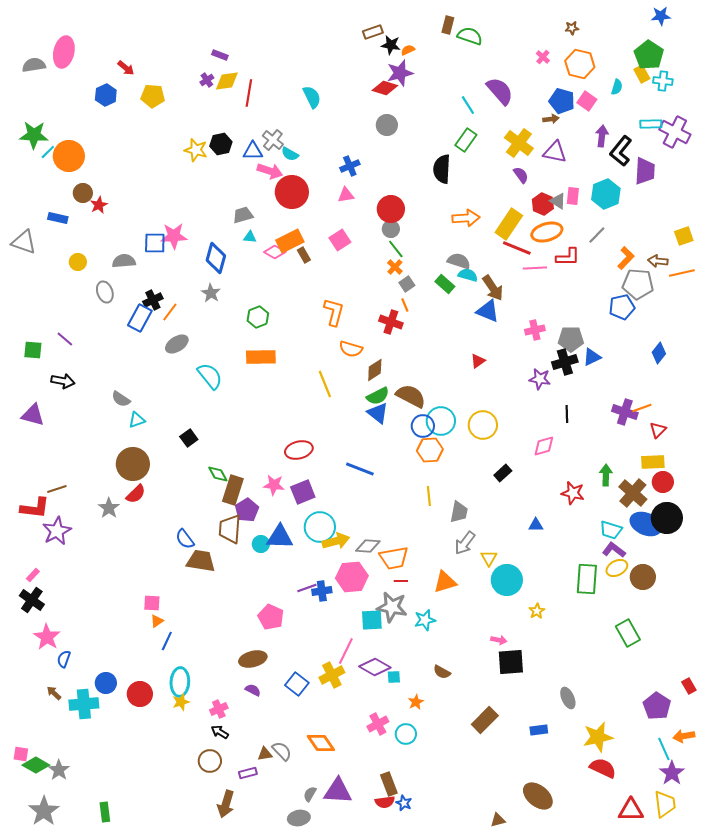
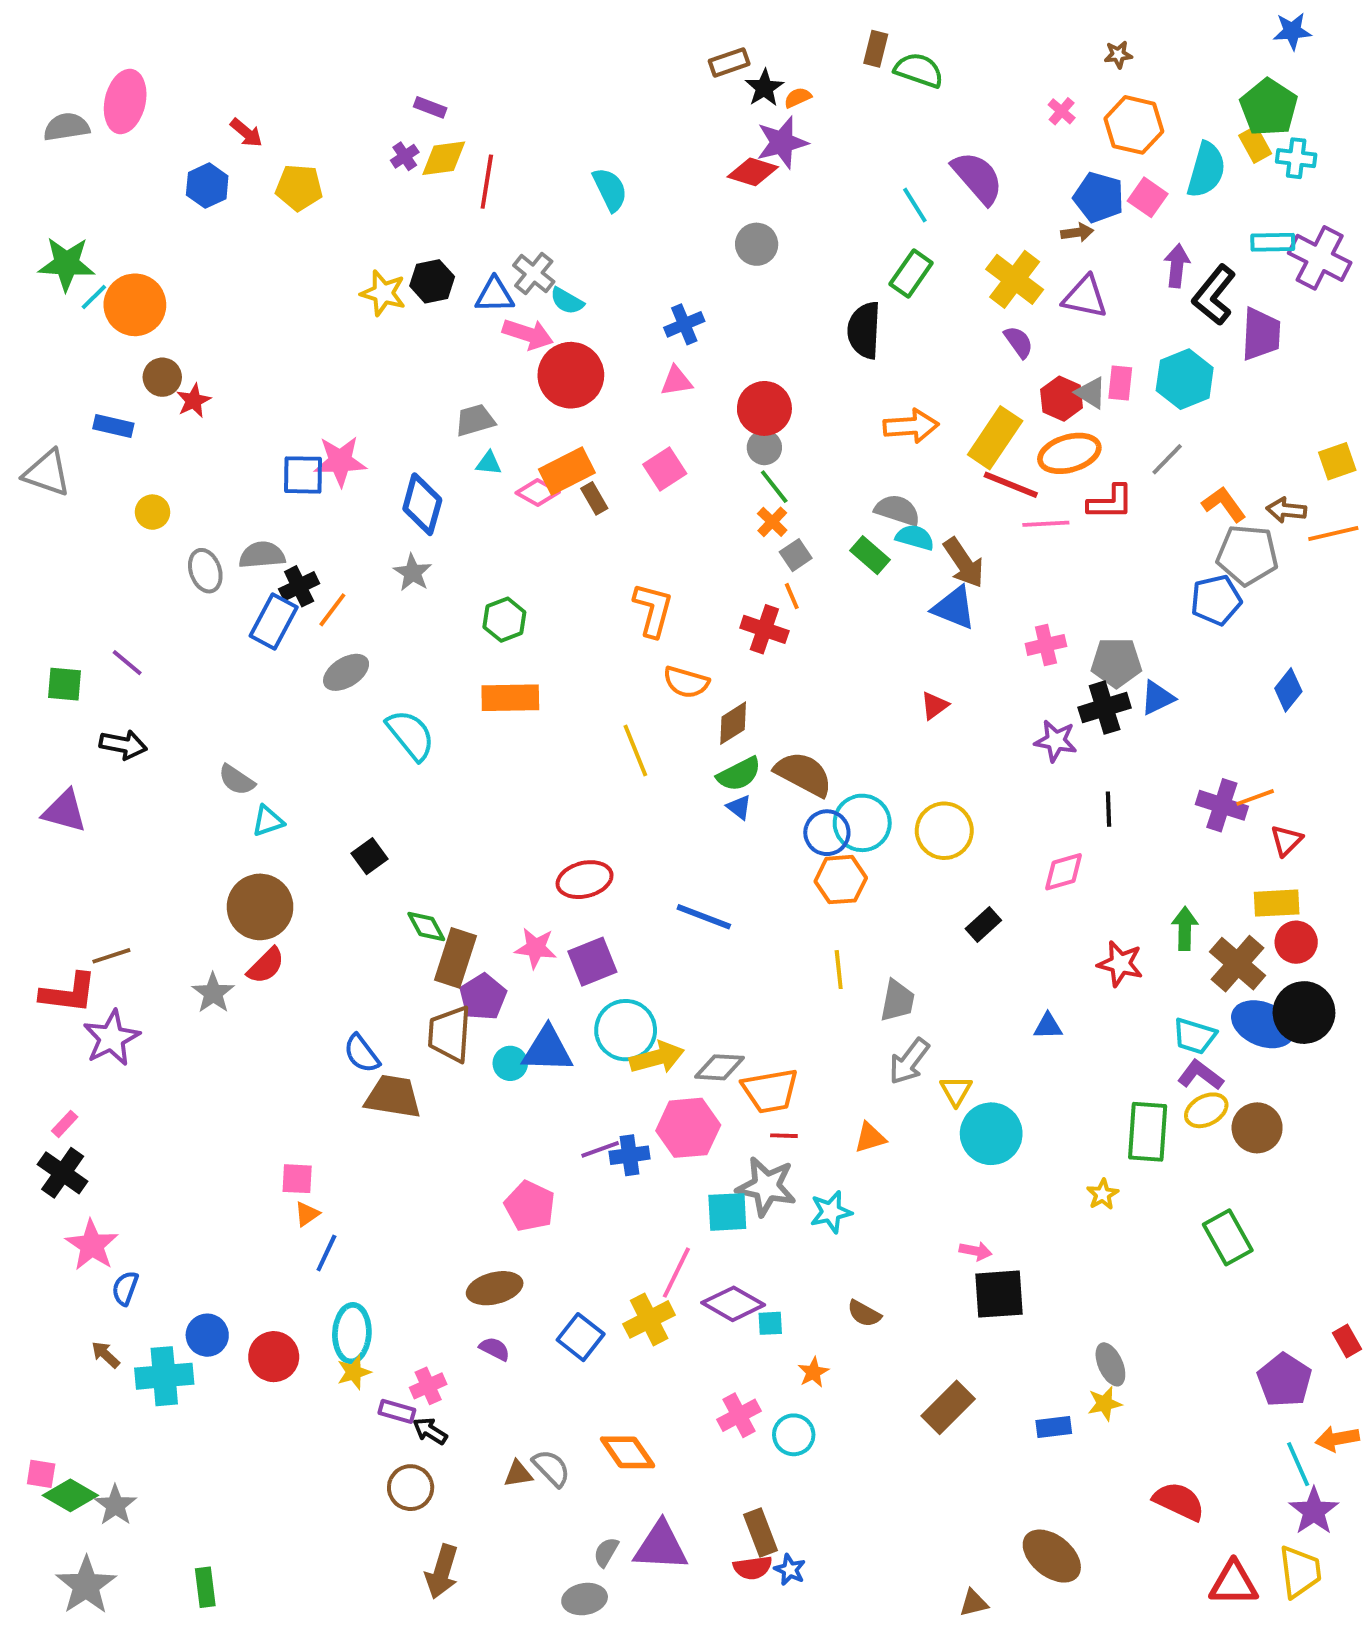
black star: (391, 45) -> (764, 88), turned 30
cyan semicircle: (617, 87) -> (1206, 170), size x1.8
orange L-shape: (626, 258) -> (1224, 504), turned -80
gray semicircle: (124, 261) -> (262, 555), moved
blue triangle: (378, 413) -> (739, 807), size x0.6
orange triangle: (445, 582) -> (870, 1138), size x0.7
yellow star: (537, 611) -> (1103, 1194), moved
yellow star: (598, 737) -> (1105, 1404), moved, size x0.6
purple rectangle: (248, 773) -> (397, 1411), moved, turned 30

